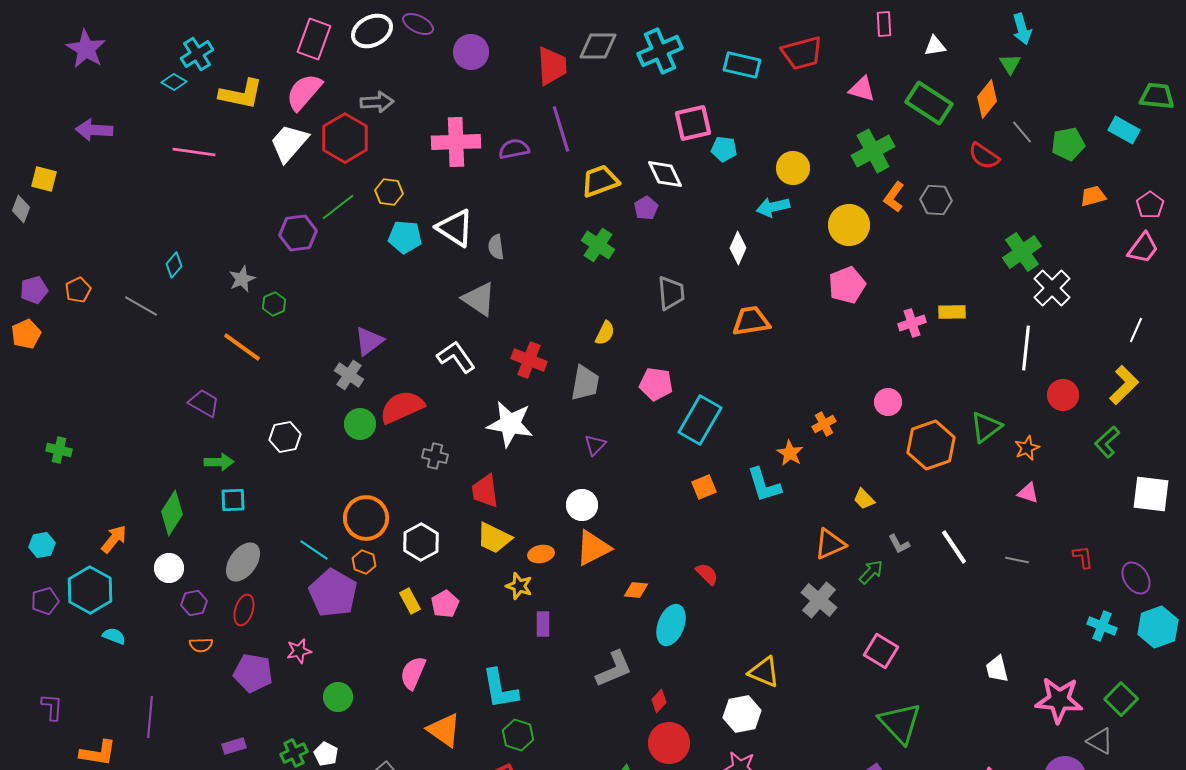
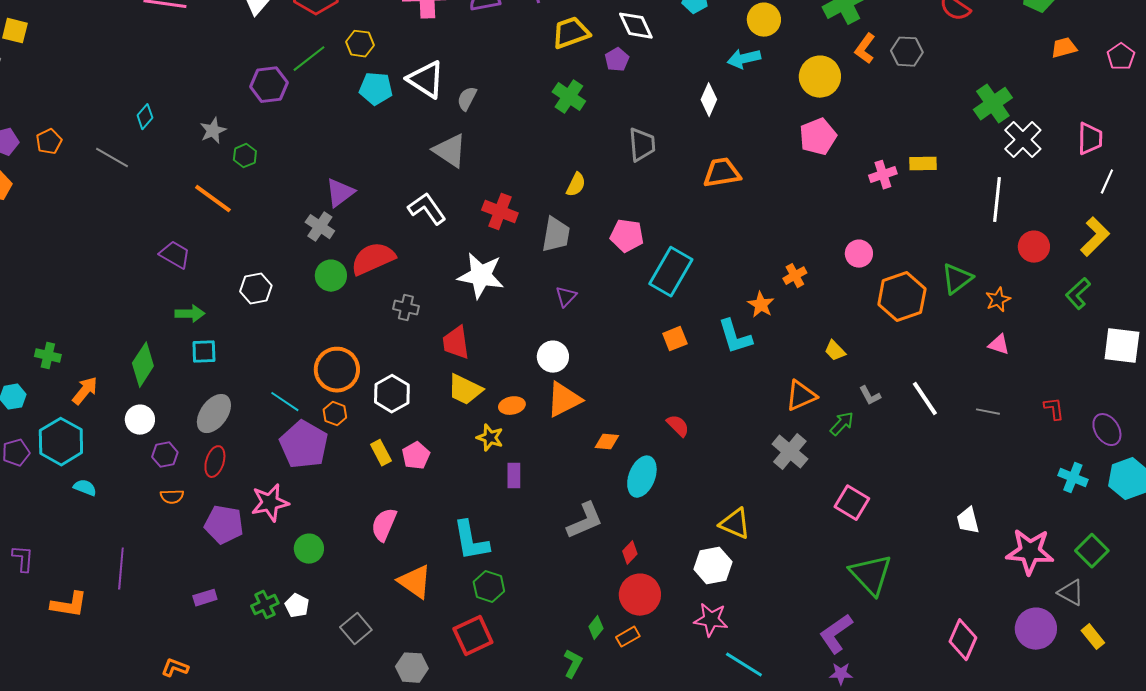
gray semicircle: (496, 247) -> (467, 99), turned 35
pink trapezoid: (1143, 248) -> (1090, 139), moved, turned -36
green cross: (59, 450) -> (48, 356), moved
pink star: (299, 651) -> (270, 503), size x1.5

